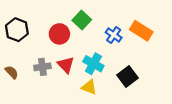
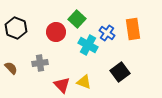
orange rectangle: (141, 31) -> (133, 29), turned 50
cyan cross: (93, 64) -> (88, 45), moved
red triangle: (66, 65) -> (62, 85), moved

